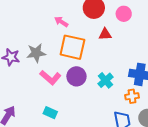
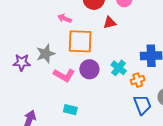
orange cross: (132, 96) -> (138, 80), moved

